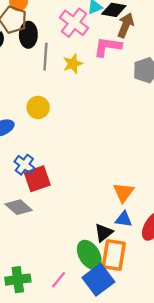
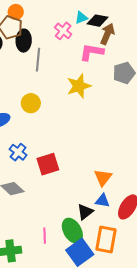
pink cross: (74, 23) -> (63, 31), size x0.7
yellow star: (73, 64) -> (79, 86), moved, size x1.4
red square: (37, 179) -> (48, 164), moved
orange rectangle: (114, 255) -> (106, 239), moved
pink line: (59, 280) -> (45, 236), moved, turned -42

